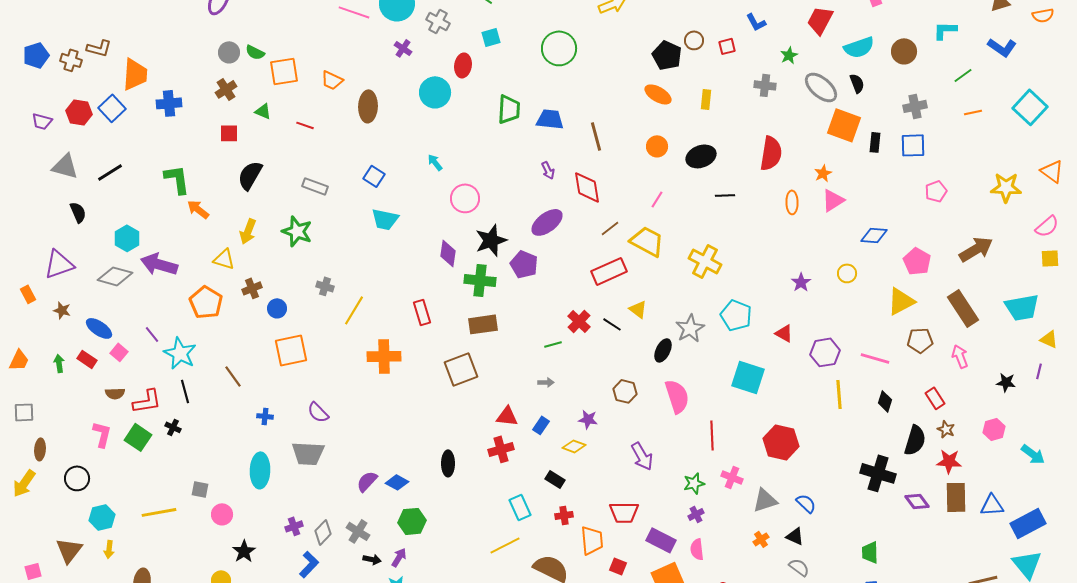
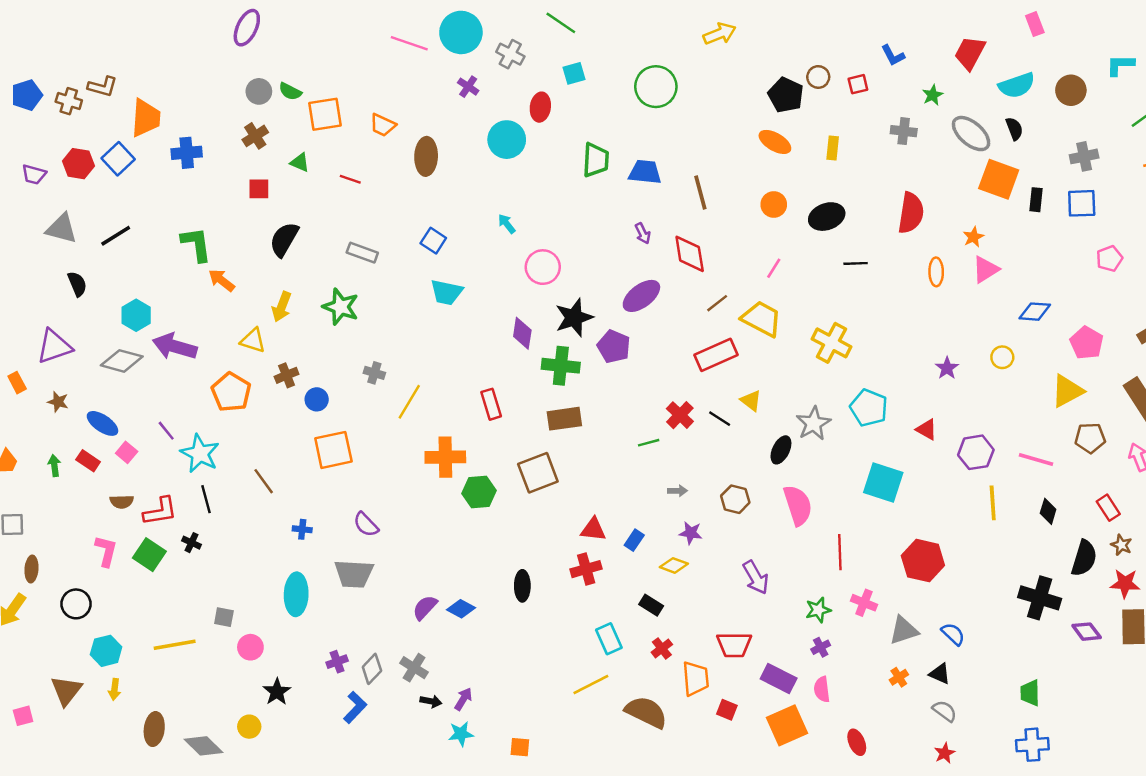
gray arrow: (546, 382) -> (678, 491), moved
red cross: (564, 515) -> (662, 648), turned -30
green hexagon: (412, 521) -> (479, 492), moved

